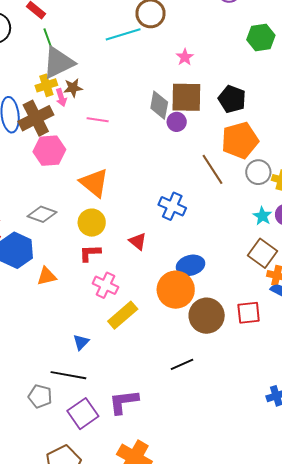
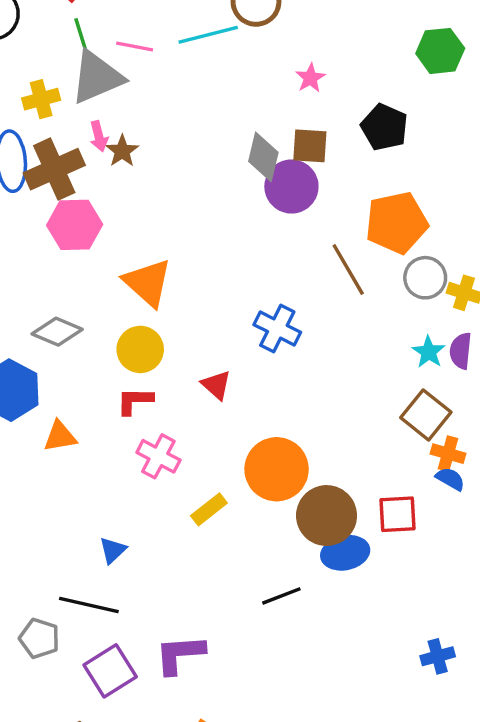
yellow cross: (46, 85) -> (41, 99), moved
brown star: (73, 88) -> (122, 151), moved, turned -30
brown square: (186, 97) -> (310, 146), size x0.7
black pentagon: (232, 99) -> (384, 127), moved
pink line: (98, 120) -> (135, 47), moved
purple circle: (177, 122) -> (291, 187), size x1.6
blue ellipse: (191, 265) -> (345, 553), moved
yellow rectangle: (123, 315) -> (209, 509), moved, size x0.7

